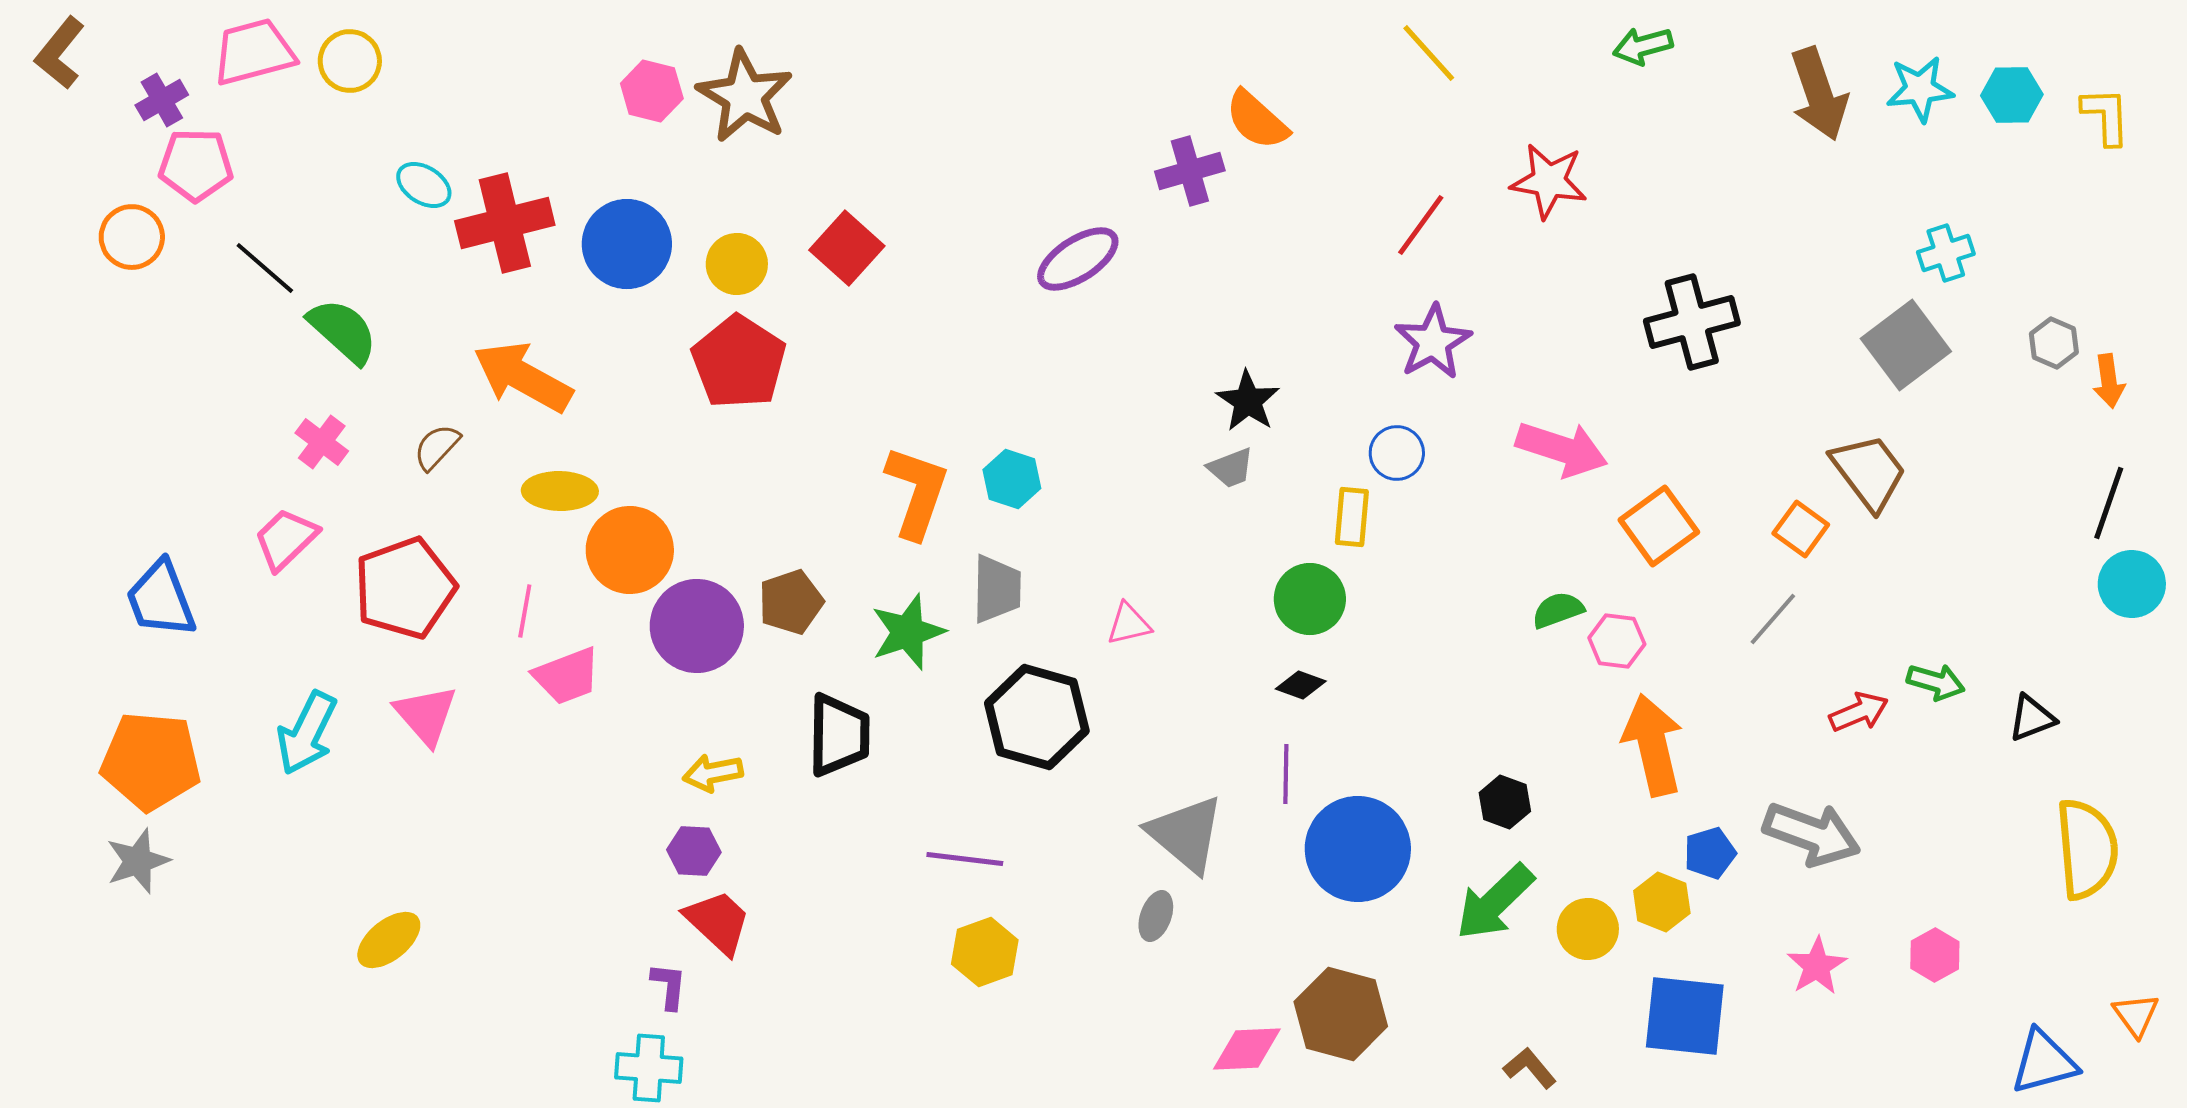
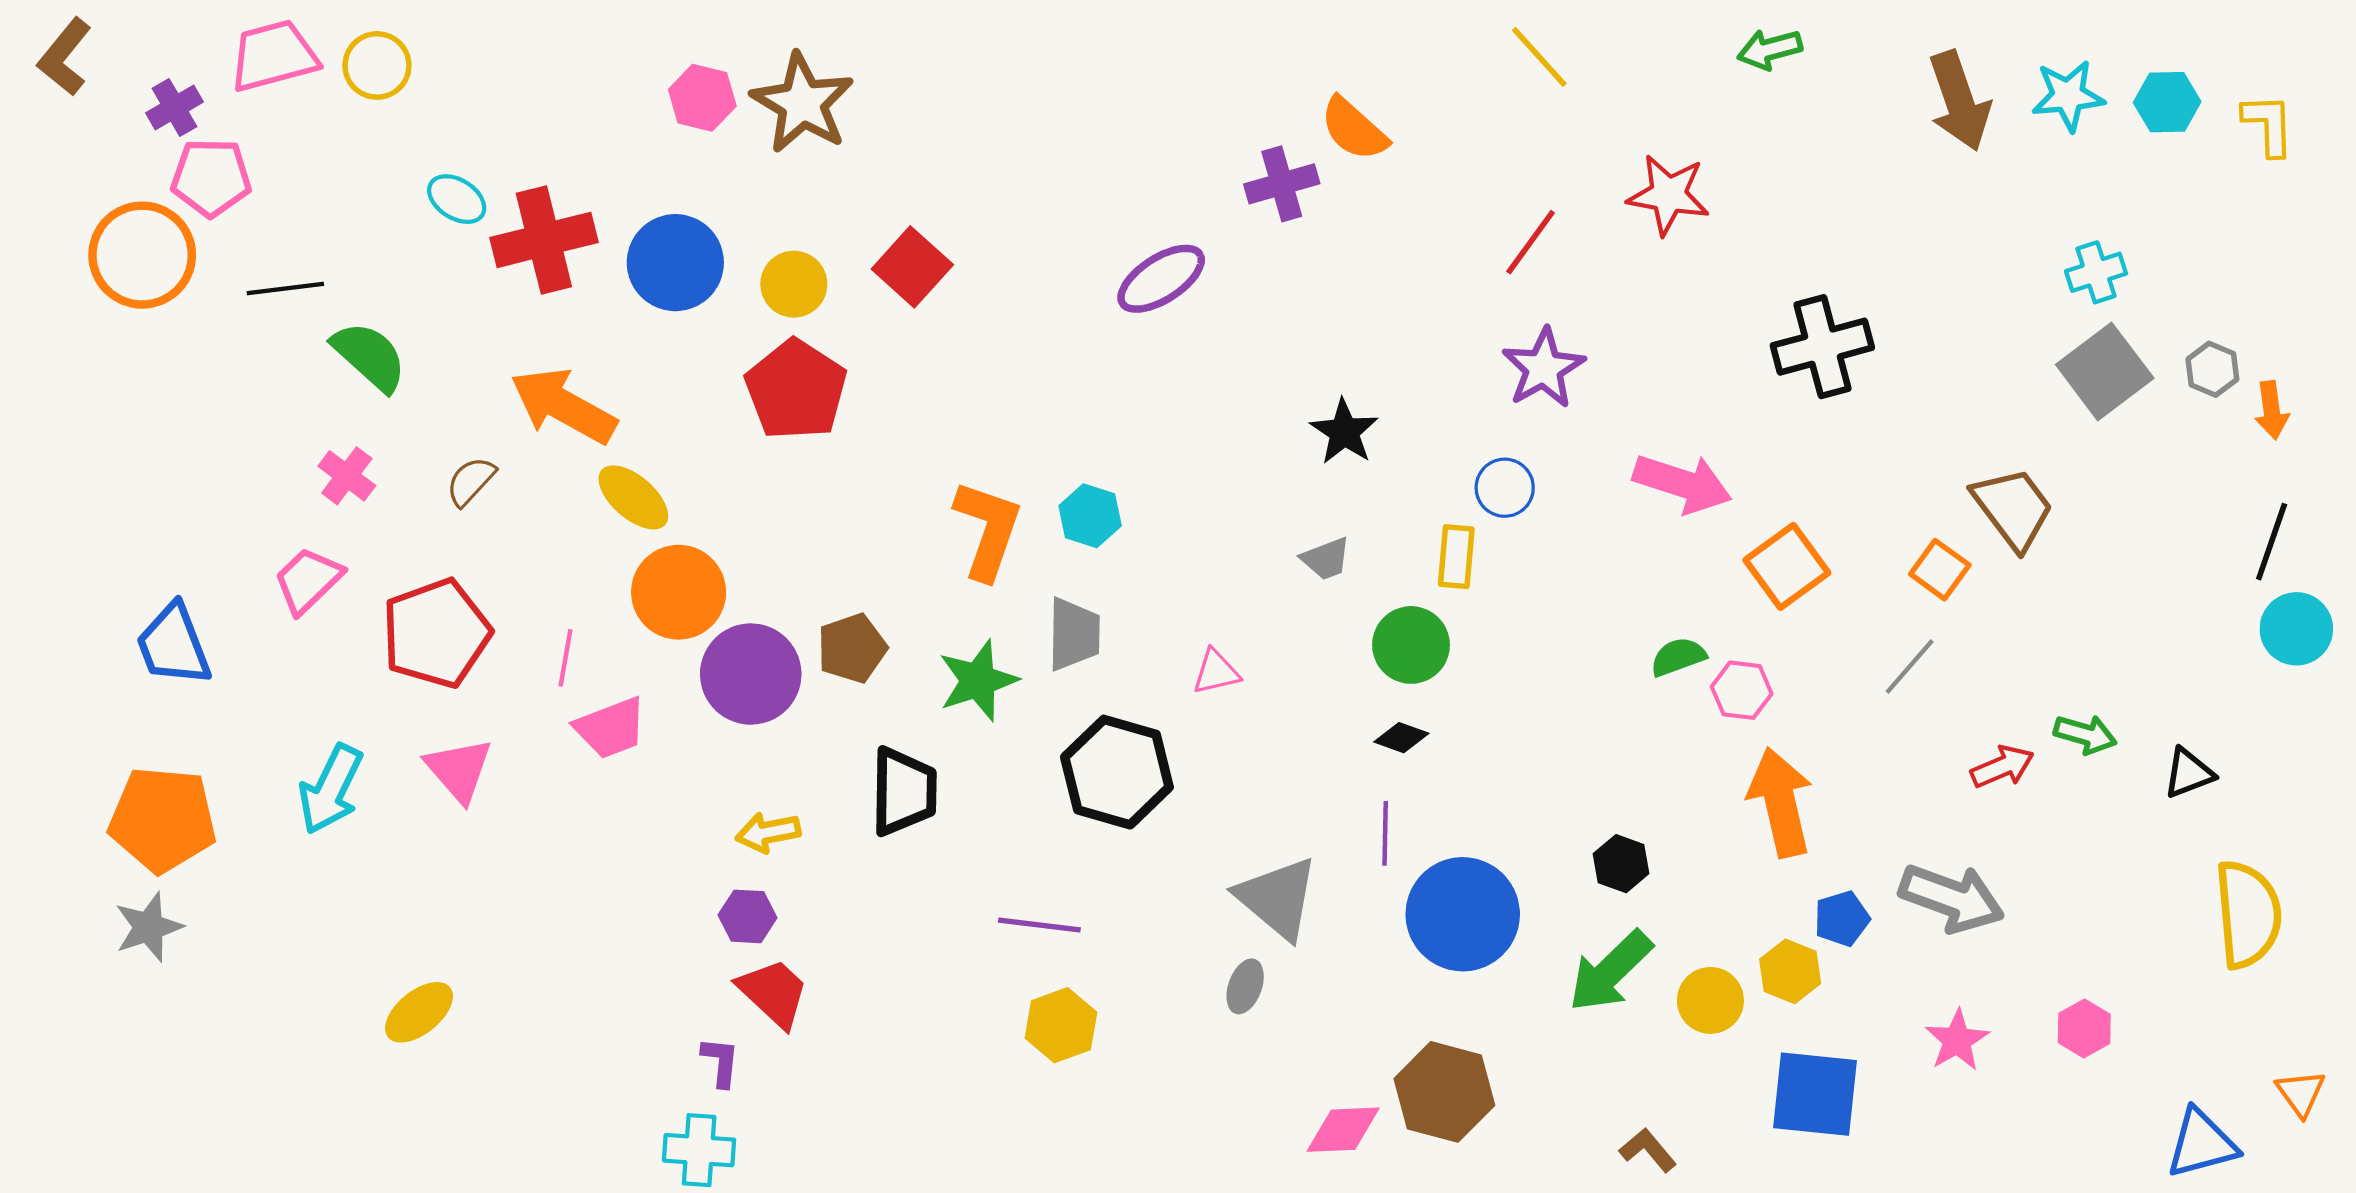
orange circle: (132, 237) -> (142, 255), size x1.5
black line: (265, 268) -> (285, 288), turned -48
gray square: (1906, 345) -> (2105, 371), moved
gray trapezoid: (1231, 468) -> (1326, 559), moved
yellow ellipse: (560, 491) -> (633, 497), moved, turned 40

